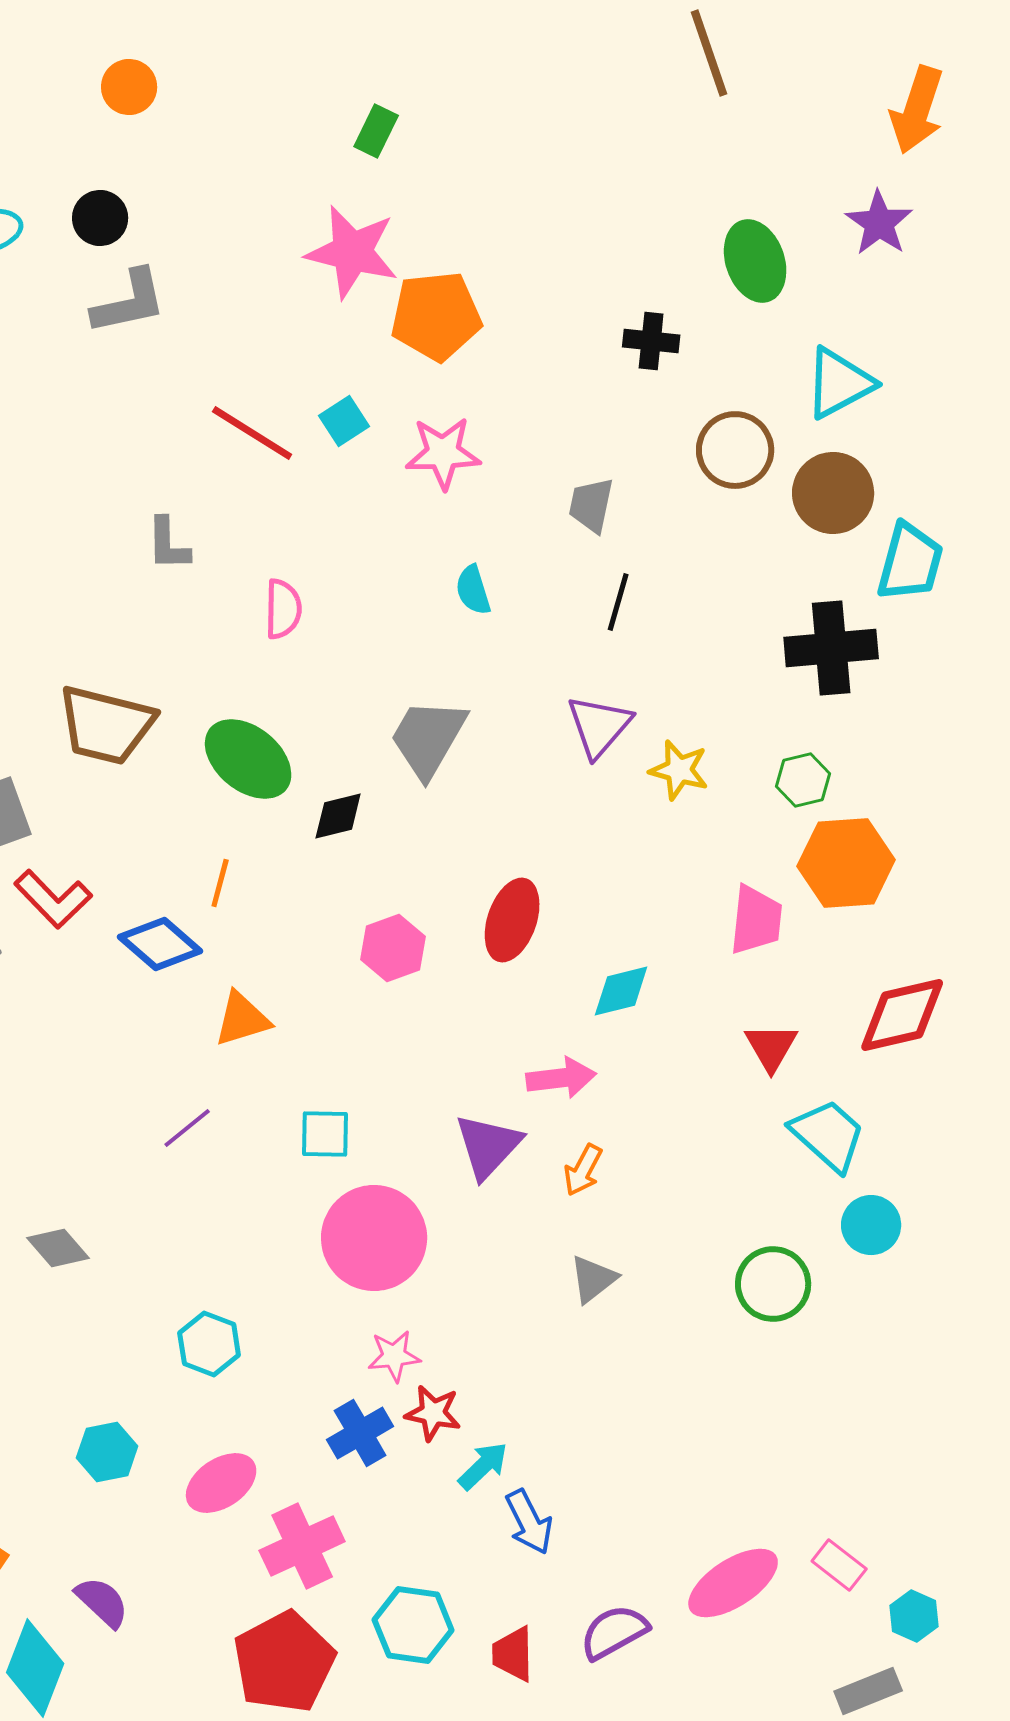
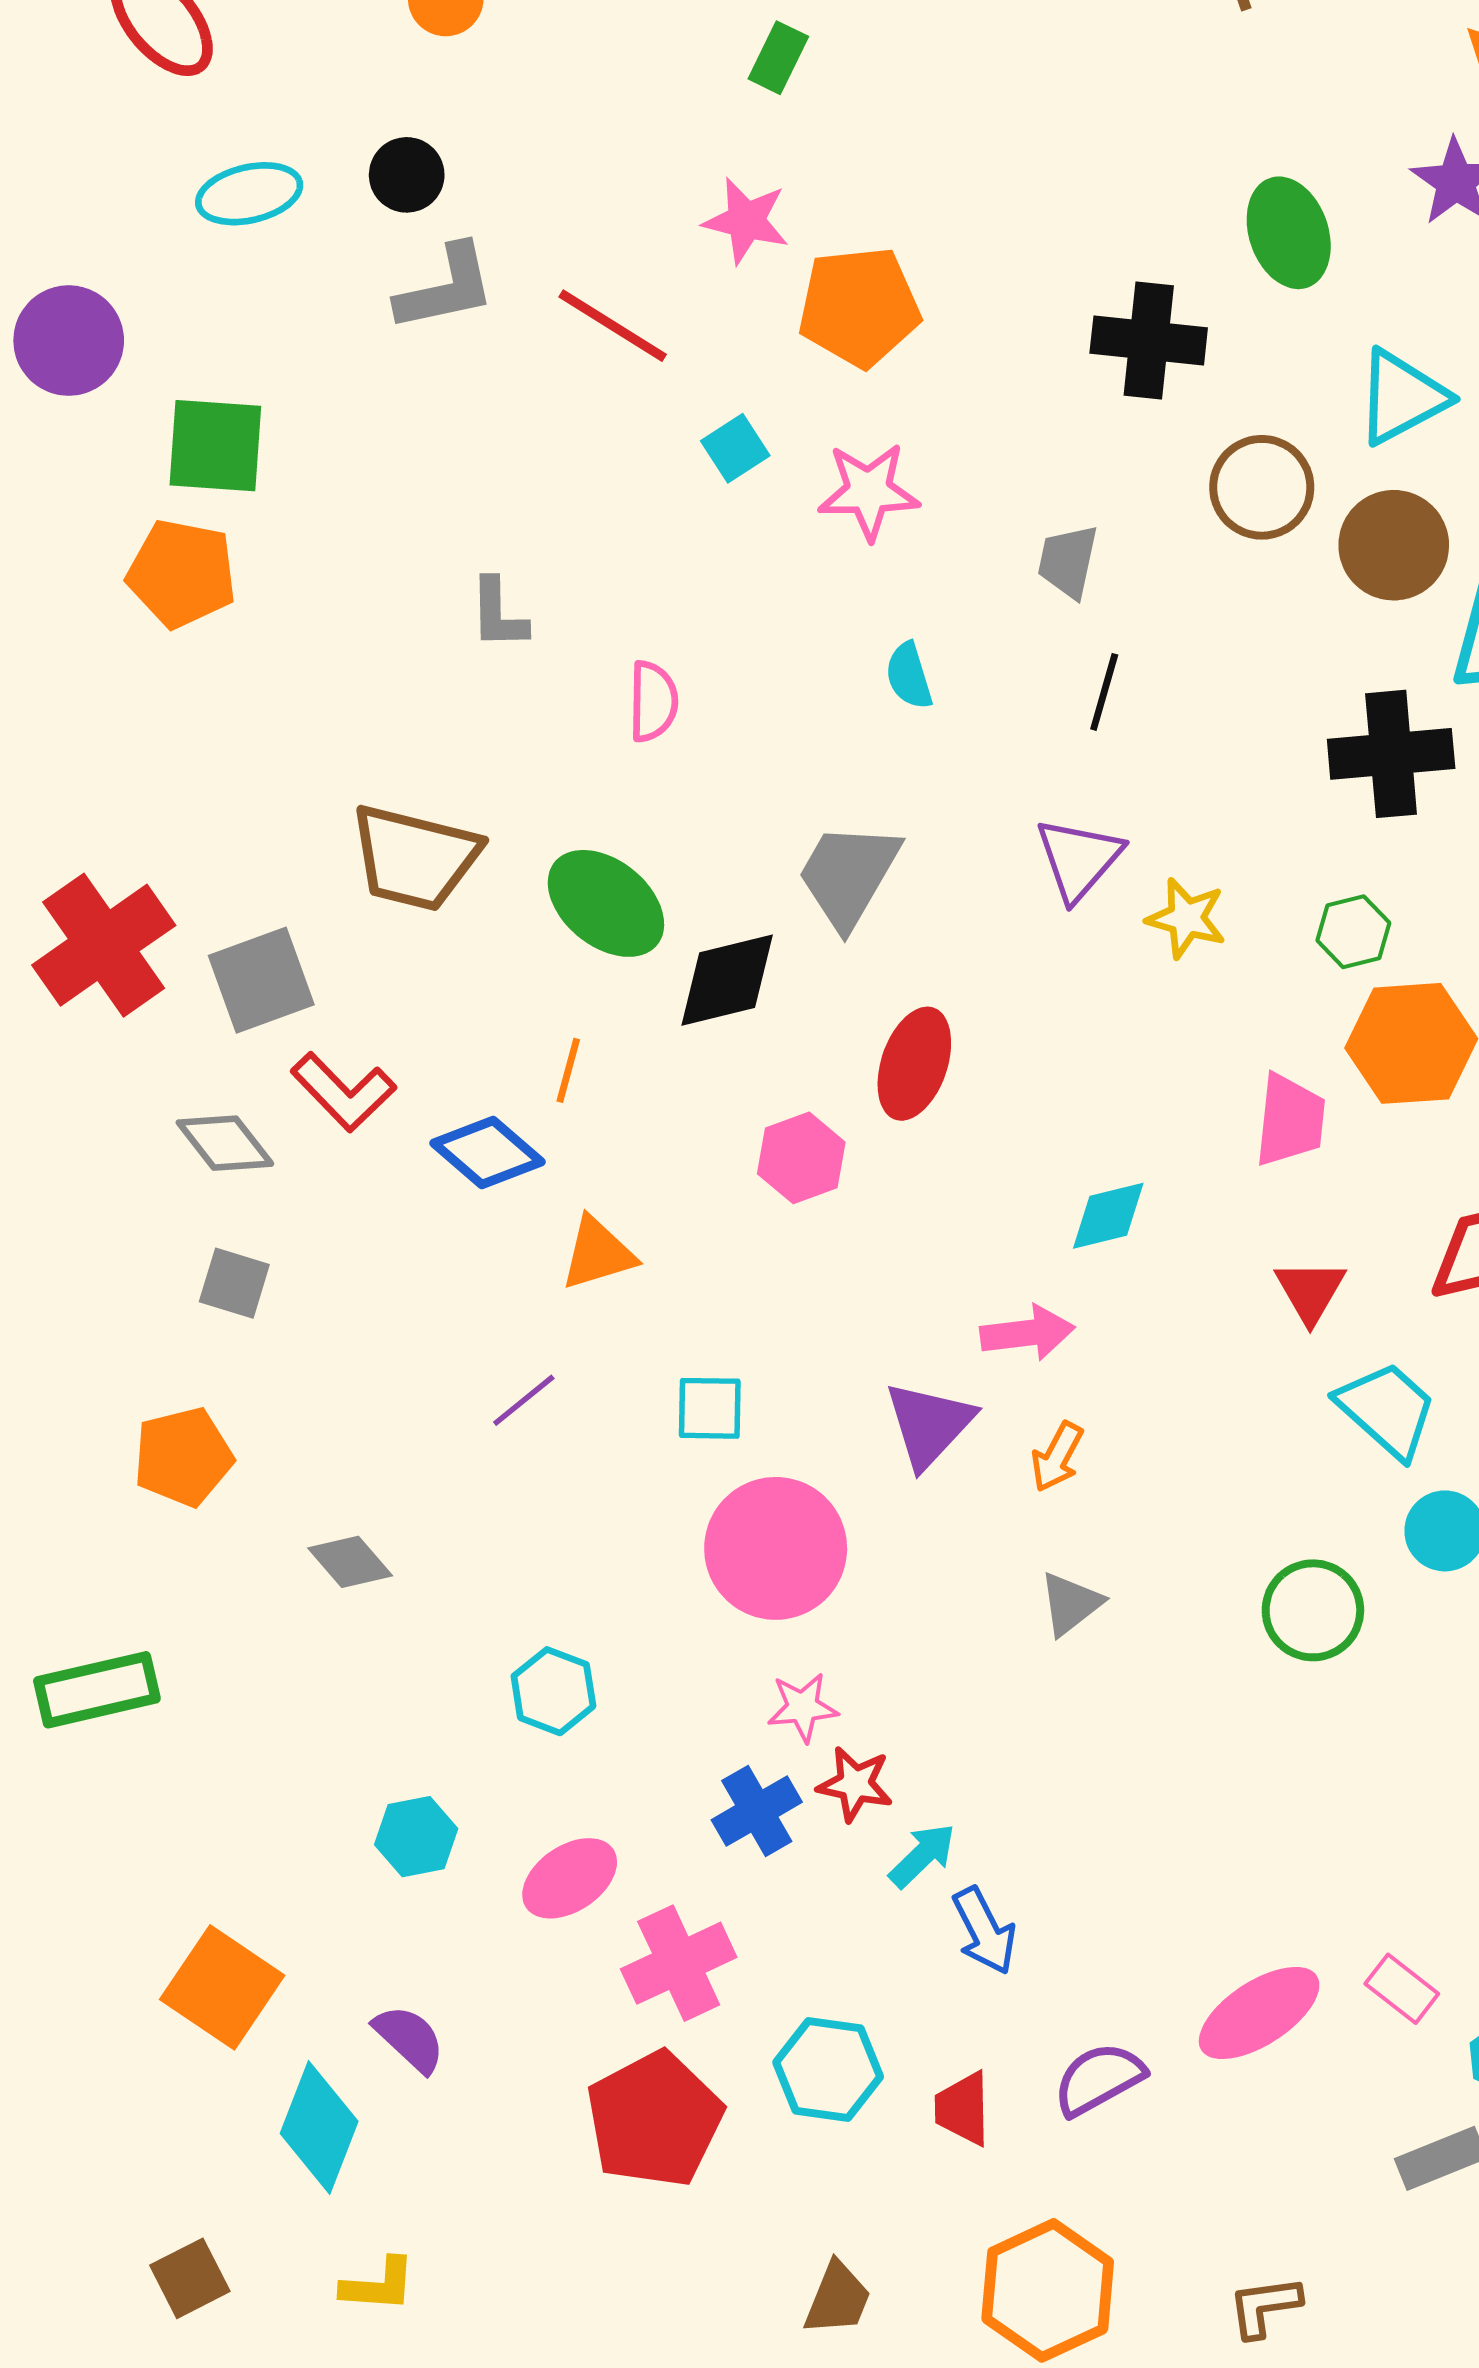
pink star: (352, 252) -> (746, 221), size x0.7
black cross: (651, 341) -> (1149, 341), size x1.5
red line: (252, 433) -> (613, 326), moved
black diamond: (338, 816) -> (727, 980), size x1.5
red ellipse: (512, 920) -> (914, 1064), moved

